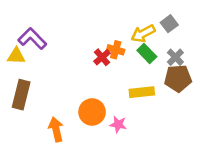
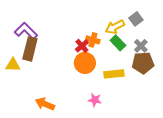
yellow triangle: (16, 56) -> (13, 65), moved
brown rectangle: (21, 95) -> (30, 49), moved
orange circle: (92, 112) -> (85, 63), moved
orange arrow: (56, 129) -> (45, 104), turned -54

